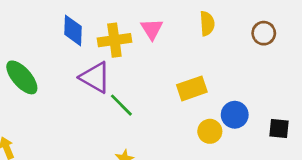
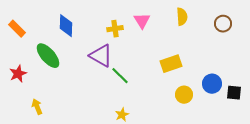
blue diamond: (73, 30) -> (66, 26), moved
yellow cross: (114, 40) -> (115, 29), size x0.7
blue circle: (235, 115) -> (212, 84), moved

